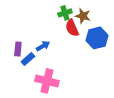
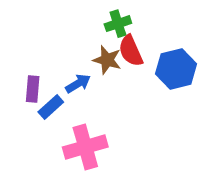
brown star: (83, 16) -> (107, 60), moved
pink cross: (47, 81) -> (85, 147), turned -30

